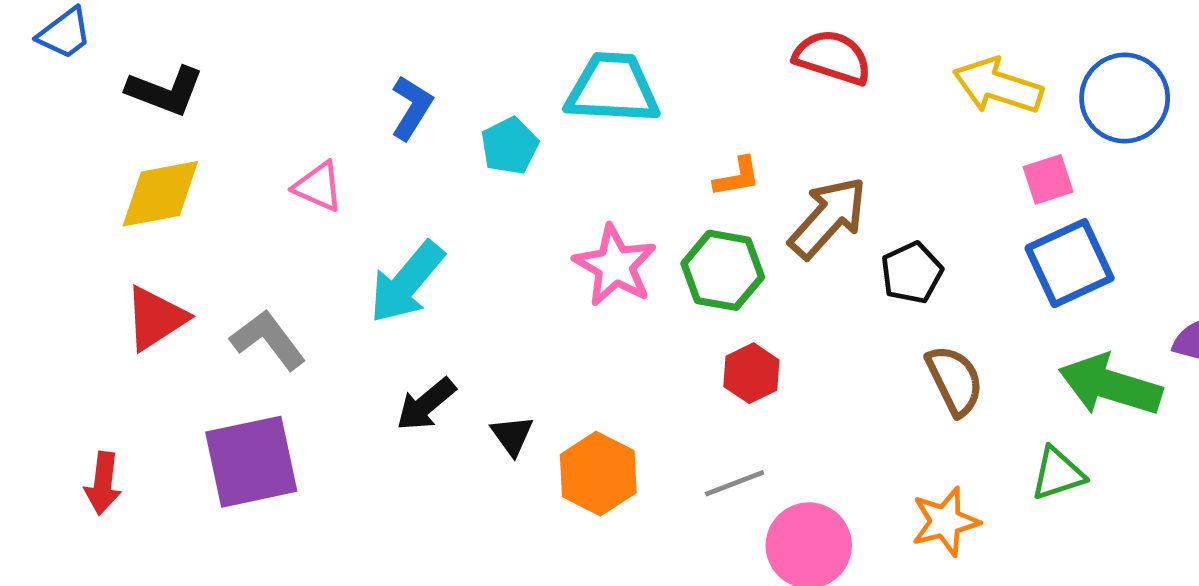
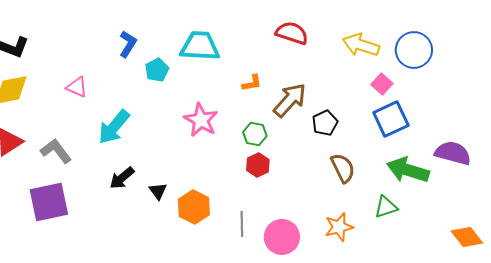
blue L-shape: (412, 108) -> (128, 44), moved
pink square: (1048, 179) -> (382, 84), turned -30
green hexagon: (723, 270) -> (255, 134), moved, size x0.7
gray line: (735, 483) -> (242, 224), moved, turned -70

